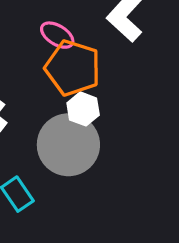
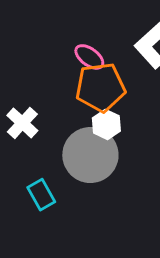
orange pentagon: (73, 68) -> (100, 87), turned -30

